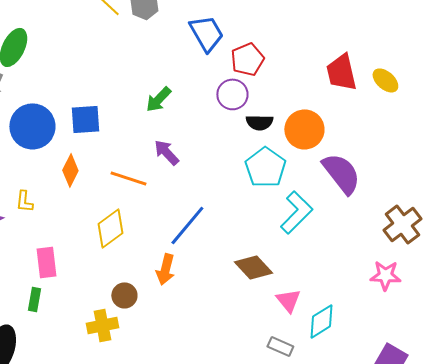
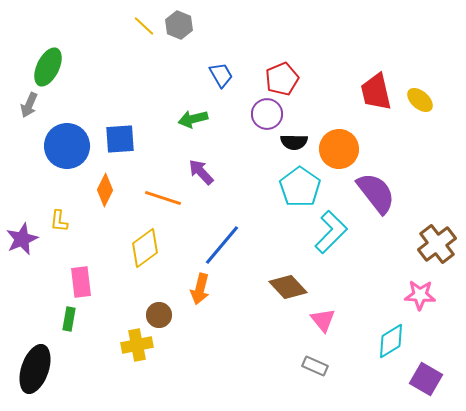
blue trapezoid: (206, 33) -> (221, 75), moved, size x0.7
green arrow: (158, 99) -> (193, 119), turned 32
cyan diamond: (321, 321) -> (391, 341), moved

